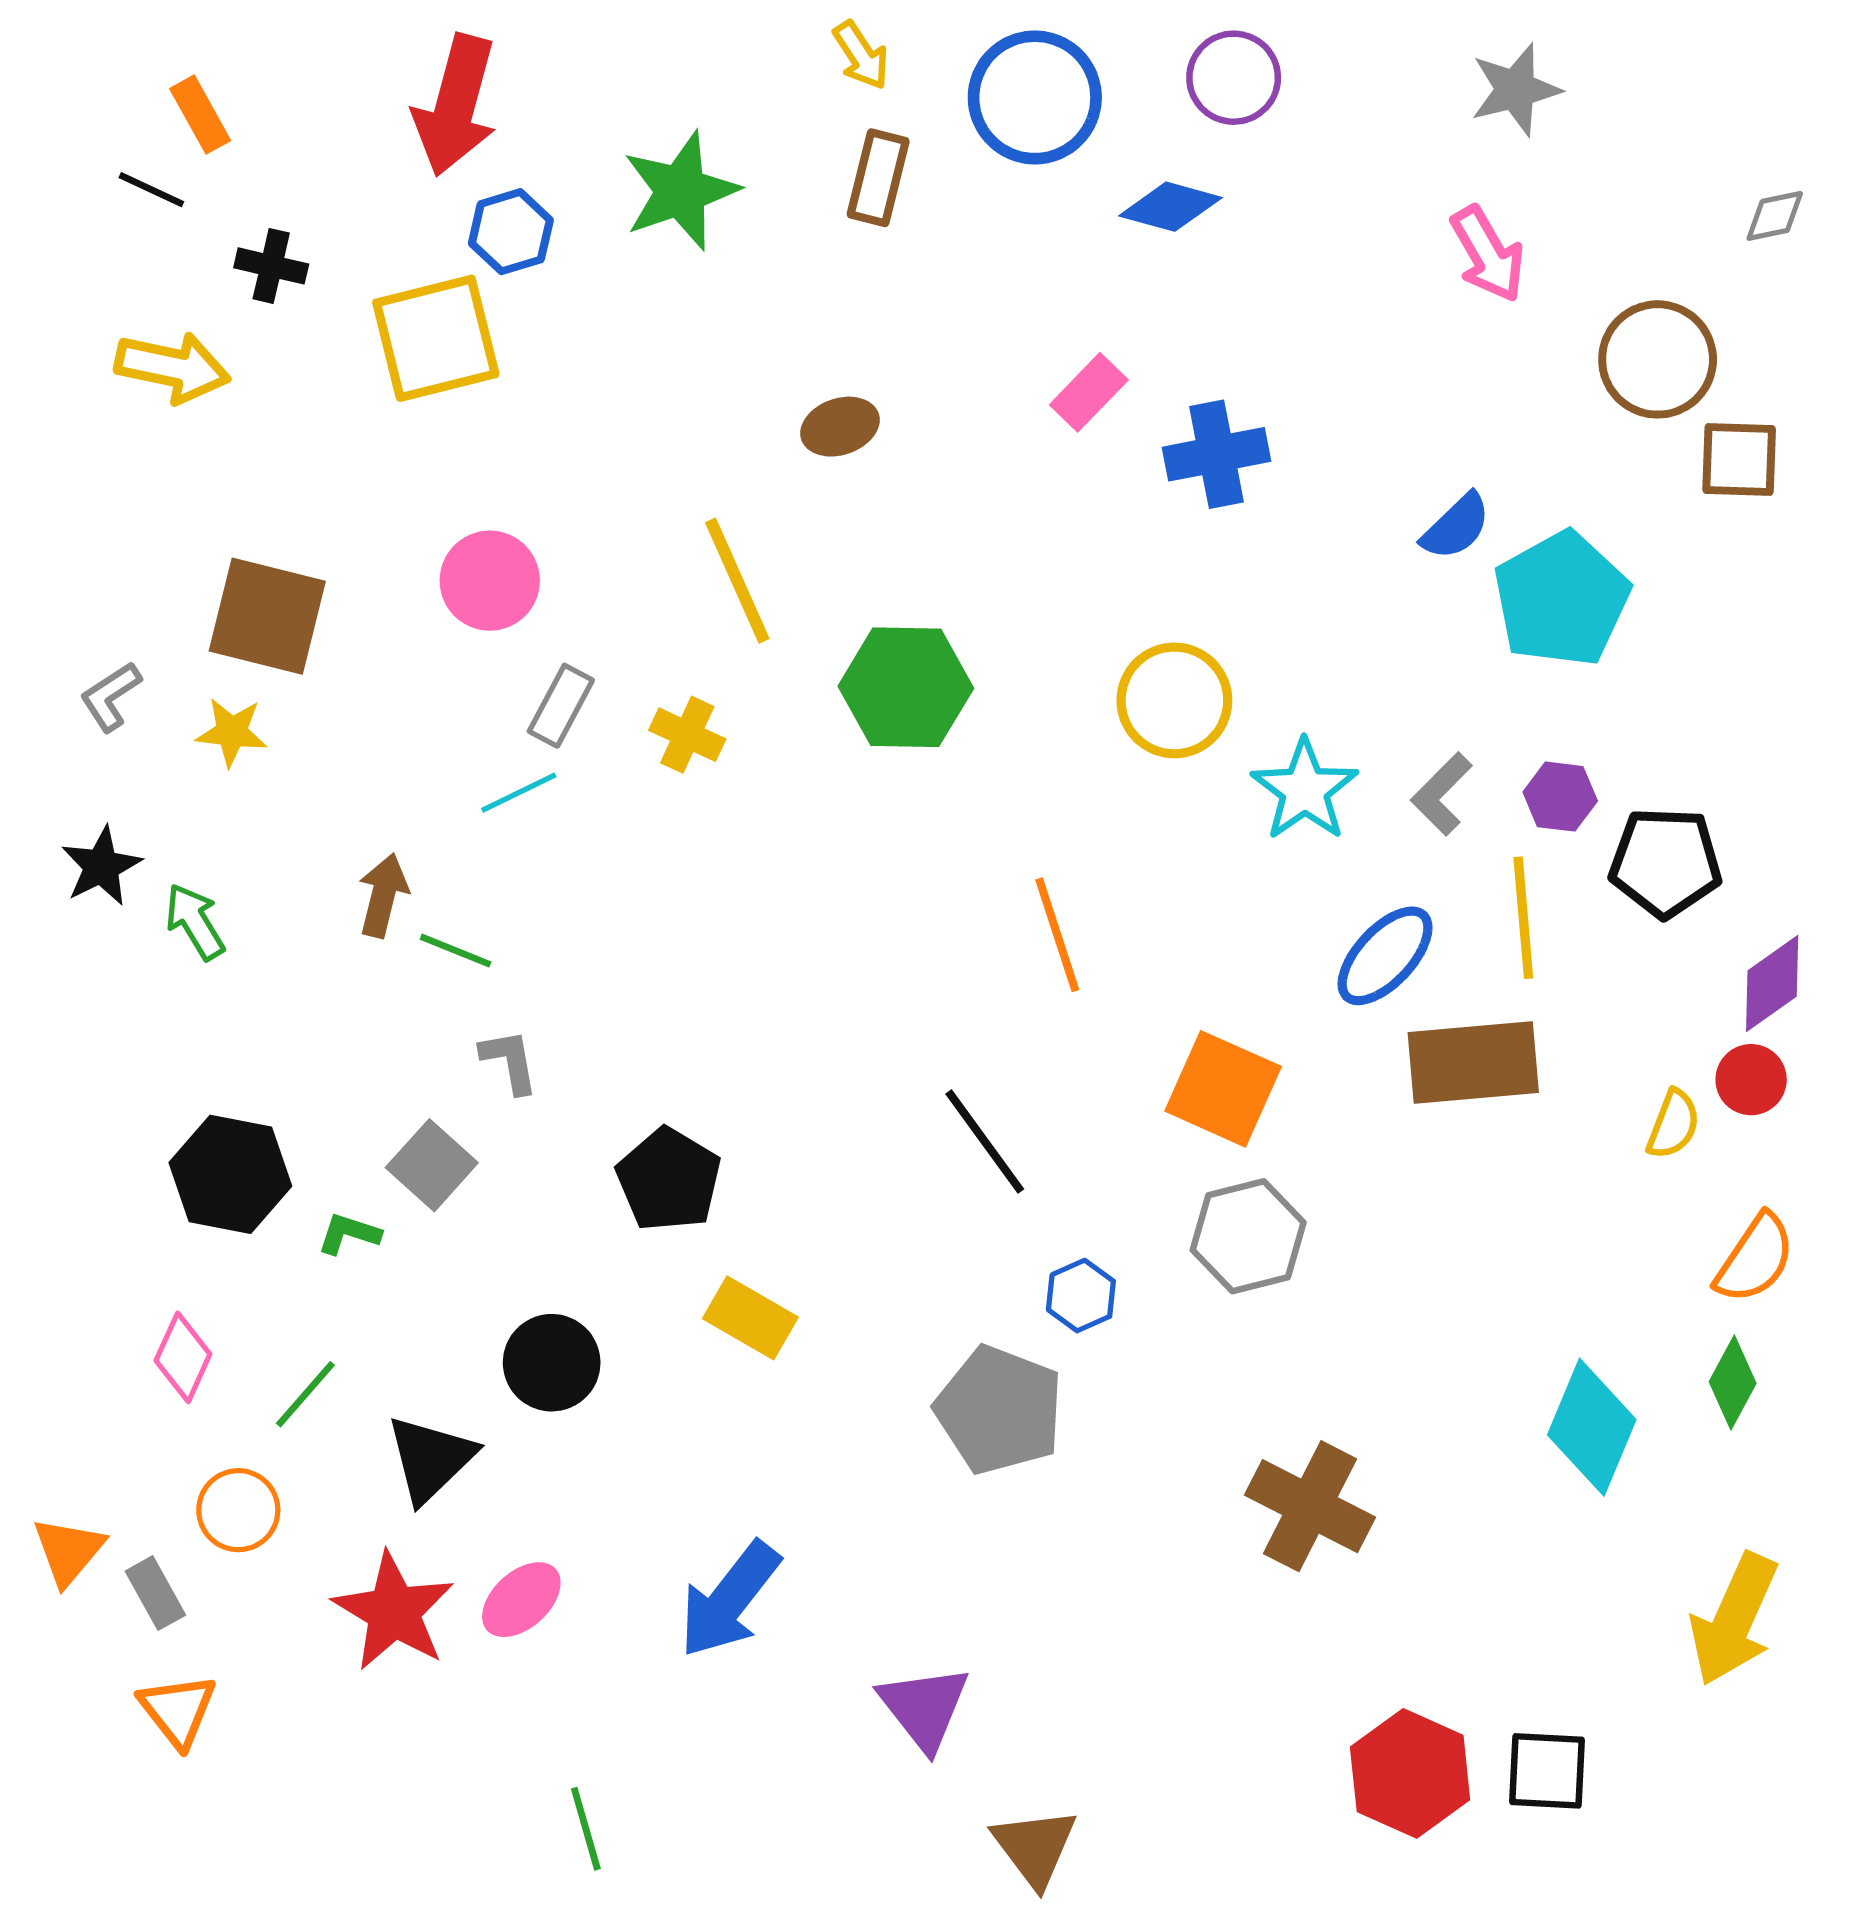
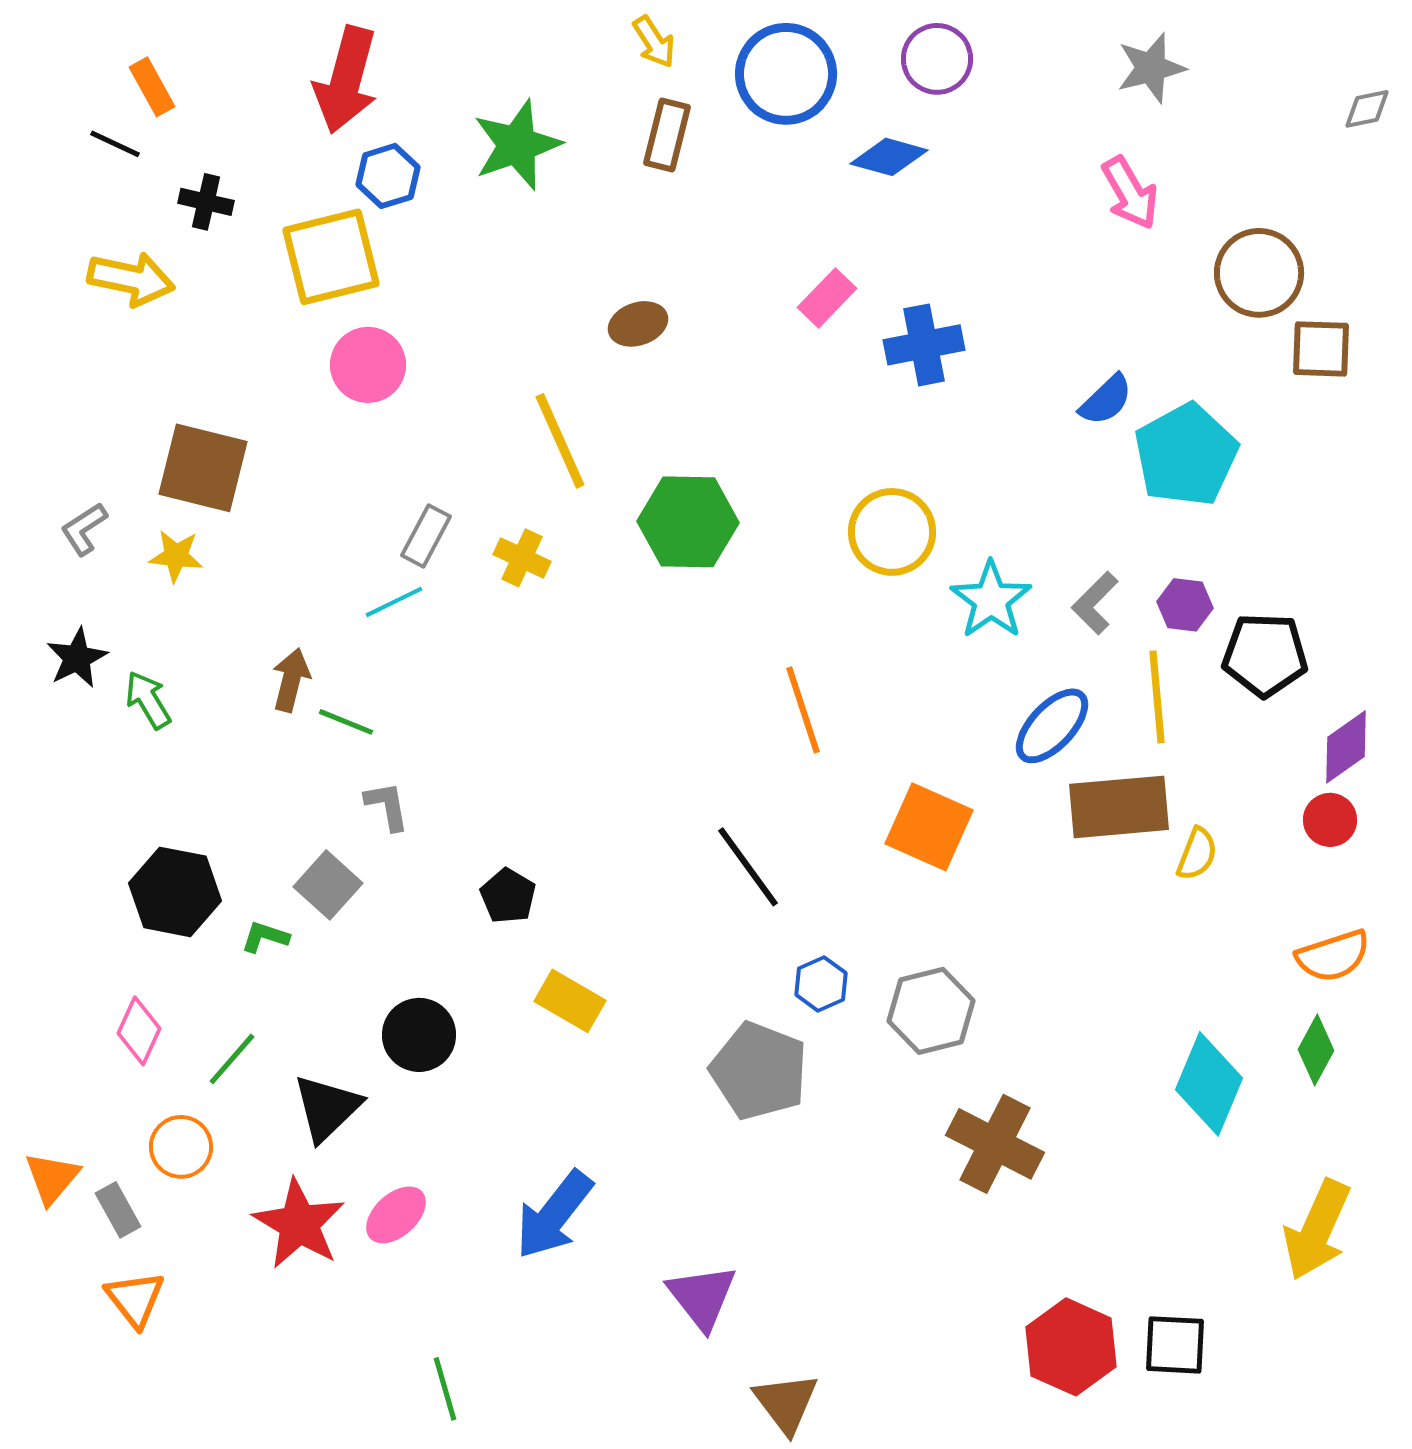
gray diamond: (1775, 216) -> (1367, 109), moved
pink circle: (490, 581) -> (368, 365), moved
yellow semicircle: (1673, 1124) -> (1197, 854), moved
black pentagon: (669, 1180) -> (508, 896), size x0.7
gray hexagon: (1248, 1236) -> (931, 1011), moved
orange semicircle: (1755, 1259) -> (1333, 956), turned 38

